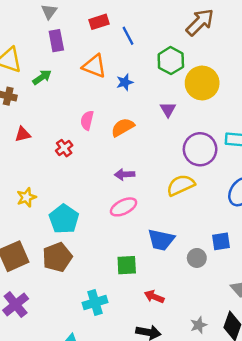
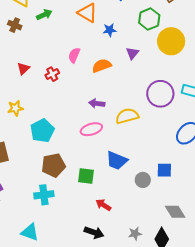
purple triangle: (168, 110) -> (132, 53), moved
red triangle: (23, 134) -> (23, 69), moved, turned -40
yellow semicircle: (181, 185) -> (127, 116), moved
brown pentagon: (57, 257) -> (53, 165), moved
cyan cross: (95, 303) -> (44, 195), moved

